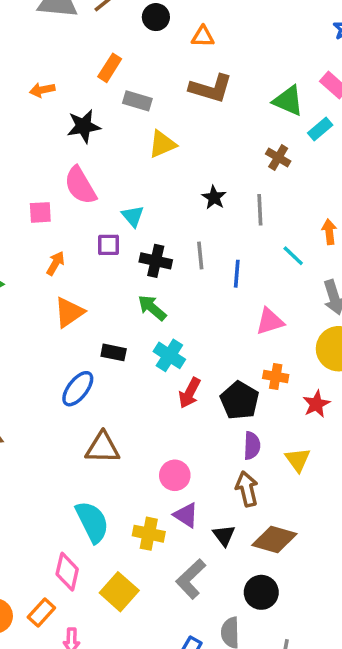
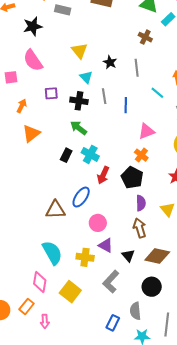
yellow triangle: (162, 144) -> (79, 51), moved, turned -42
cyan triangle: (133, 216) -> (86, 77), moved
black rectangle: (114, 352) -> (66, 155), moved, turned -72
orange cross: (276, 376) -> (141, 155), moved, turned 32
blue ellipse: (78, 389) -> (81, 197), moved

